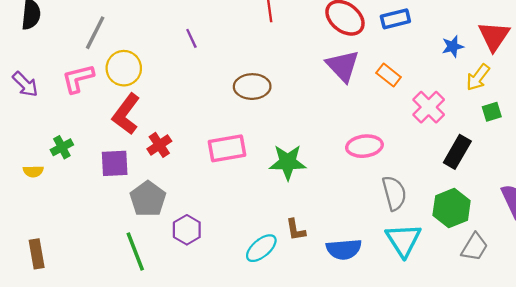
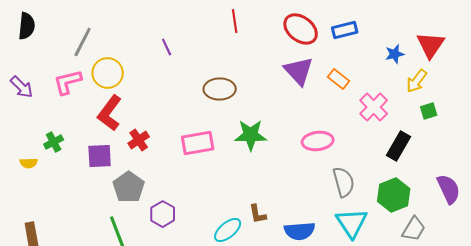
green star: (288, 162) -> (251, 135), moved

